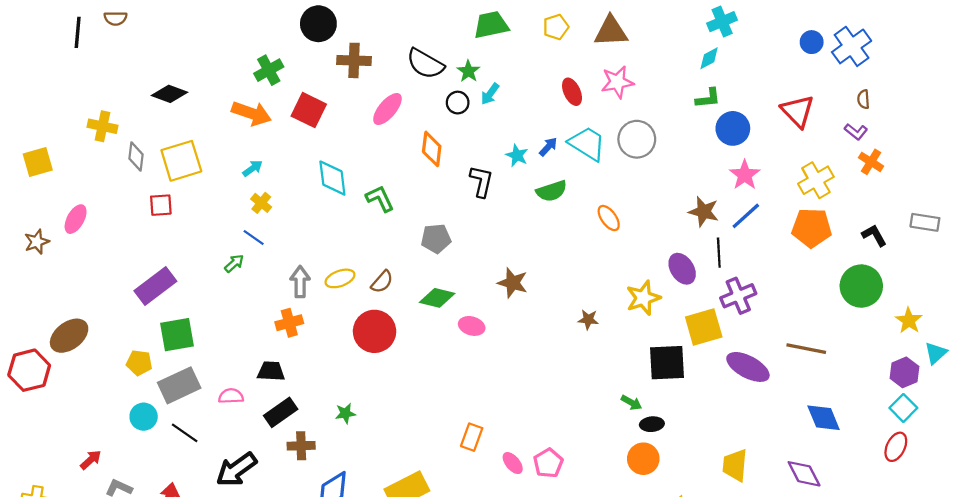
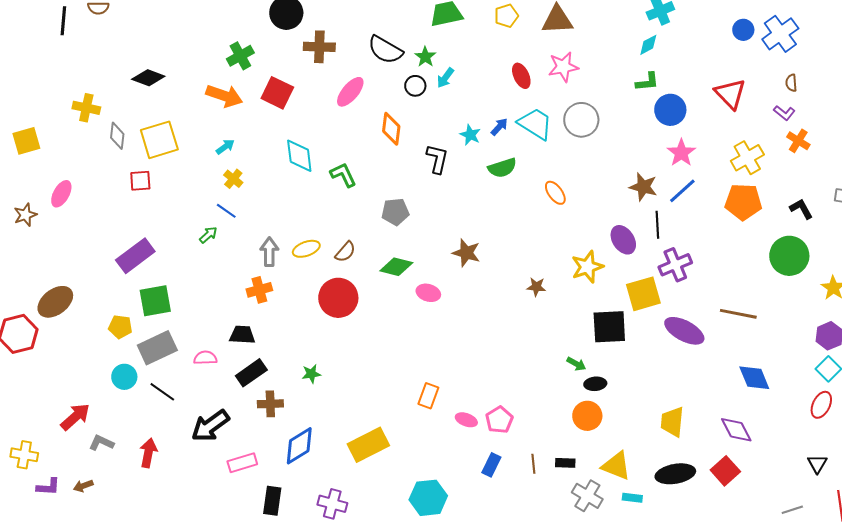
red arrow: (91, 460) -> (75, 417), size x1.5
pink ellipse: (513, 463) -> (466, 420), turned -30

